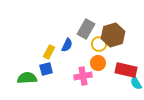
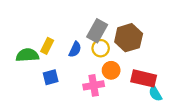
yellow circle: (99, 44) -> (101, 48), moved
yellow rectangle: (49, 52) -> (47, 46), moved
green semicircle: (27, 78) -> (27, 55), moved

